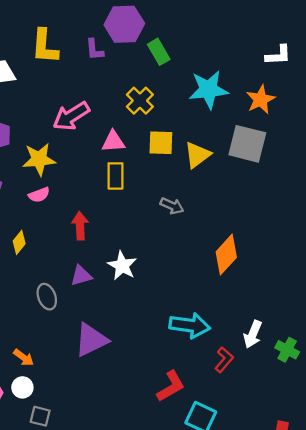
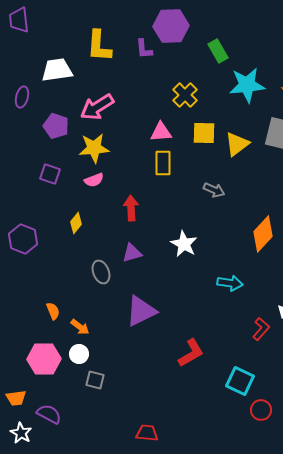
green rectangle: (159, 52) -> (218, 51), moved
pink arrow: (71, 116) -> (97, 107), moved
white star: (122, 266) -> (184, 244), moved
cyan arrow: (190, 325) -> (230, 283), moved, size x0.7
red L-shape: (171, 386) -> (191, 353), moved

